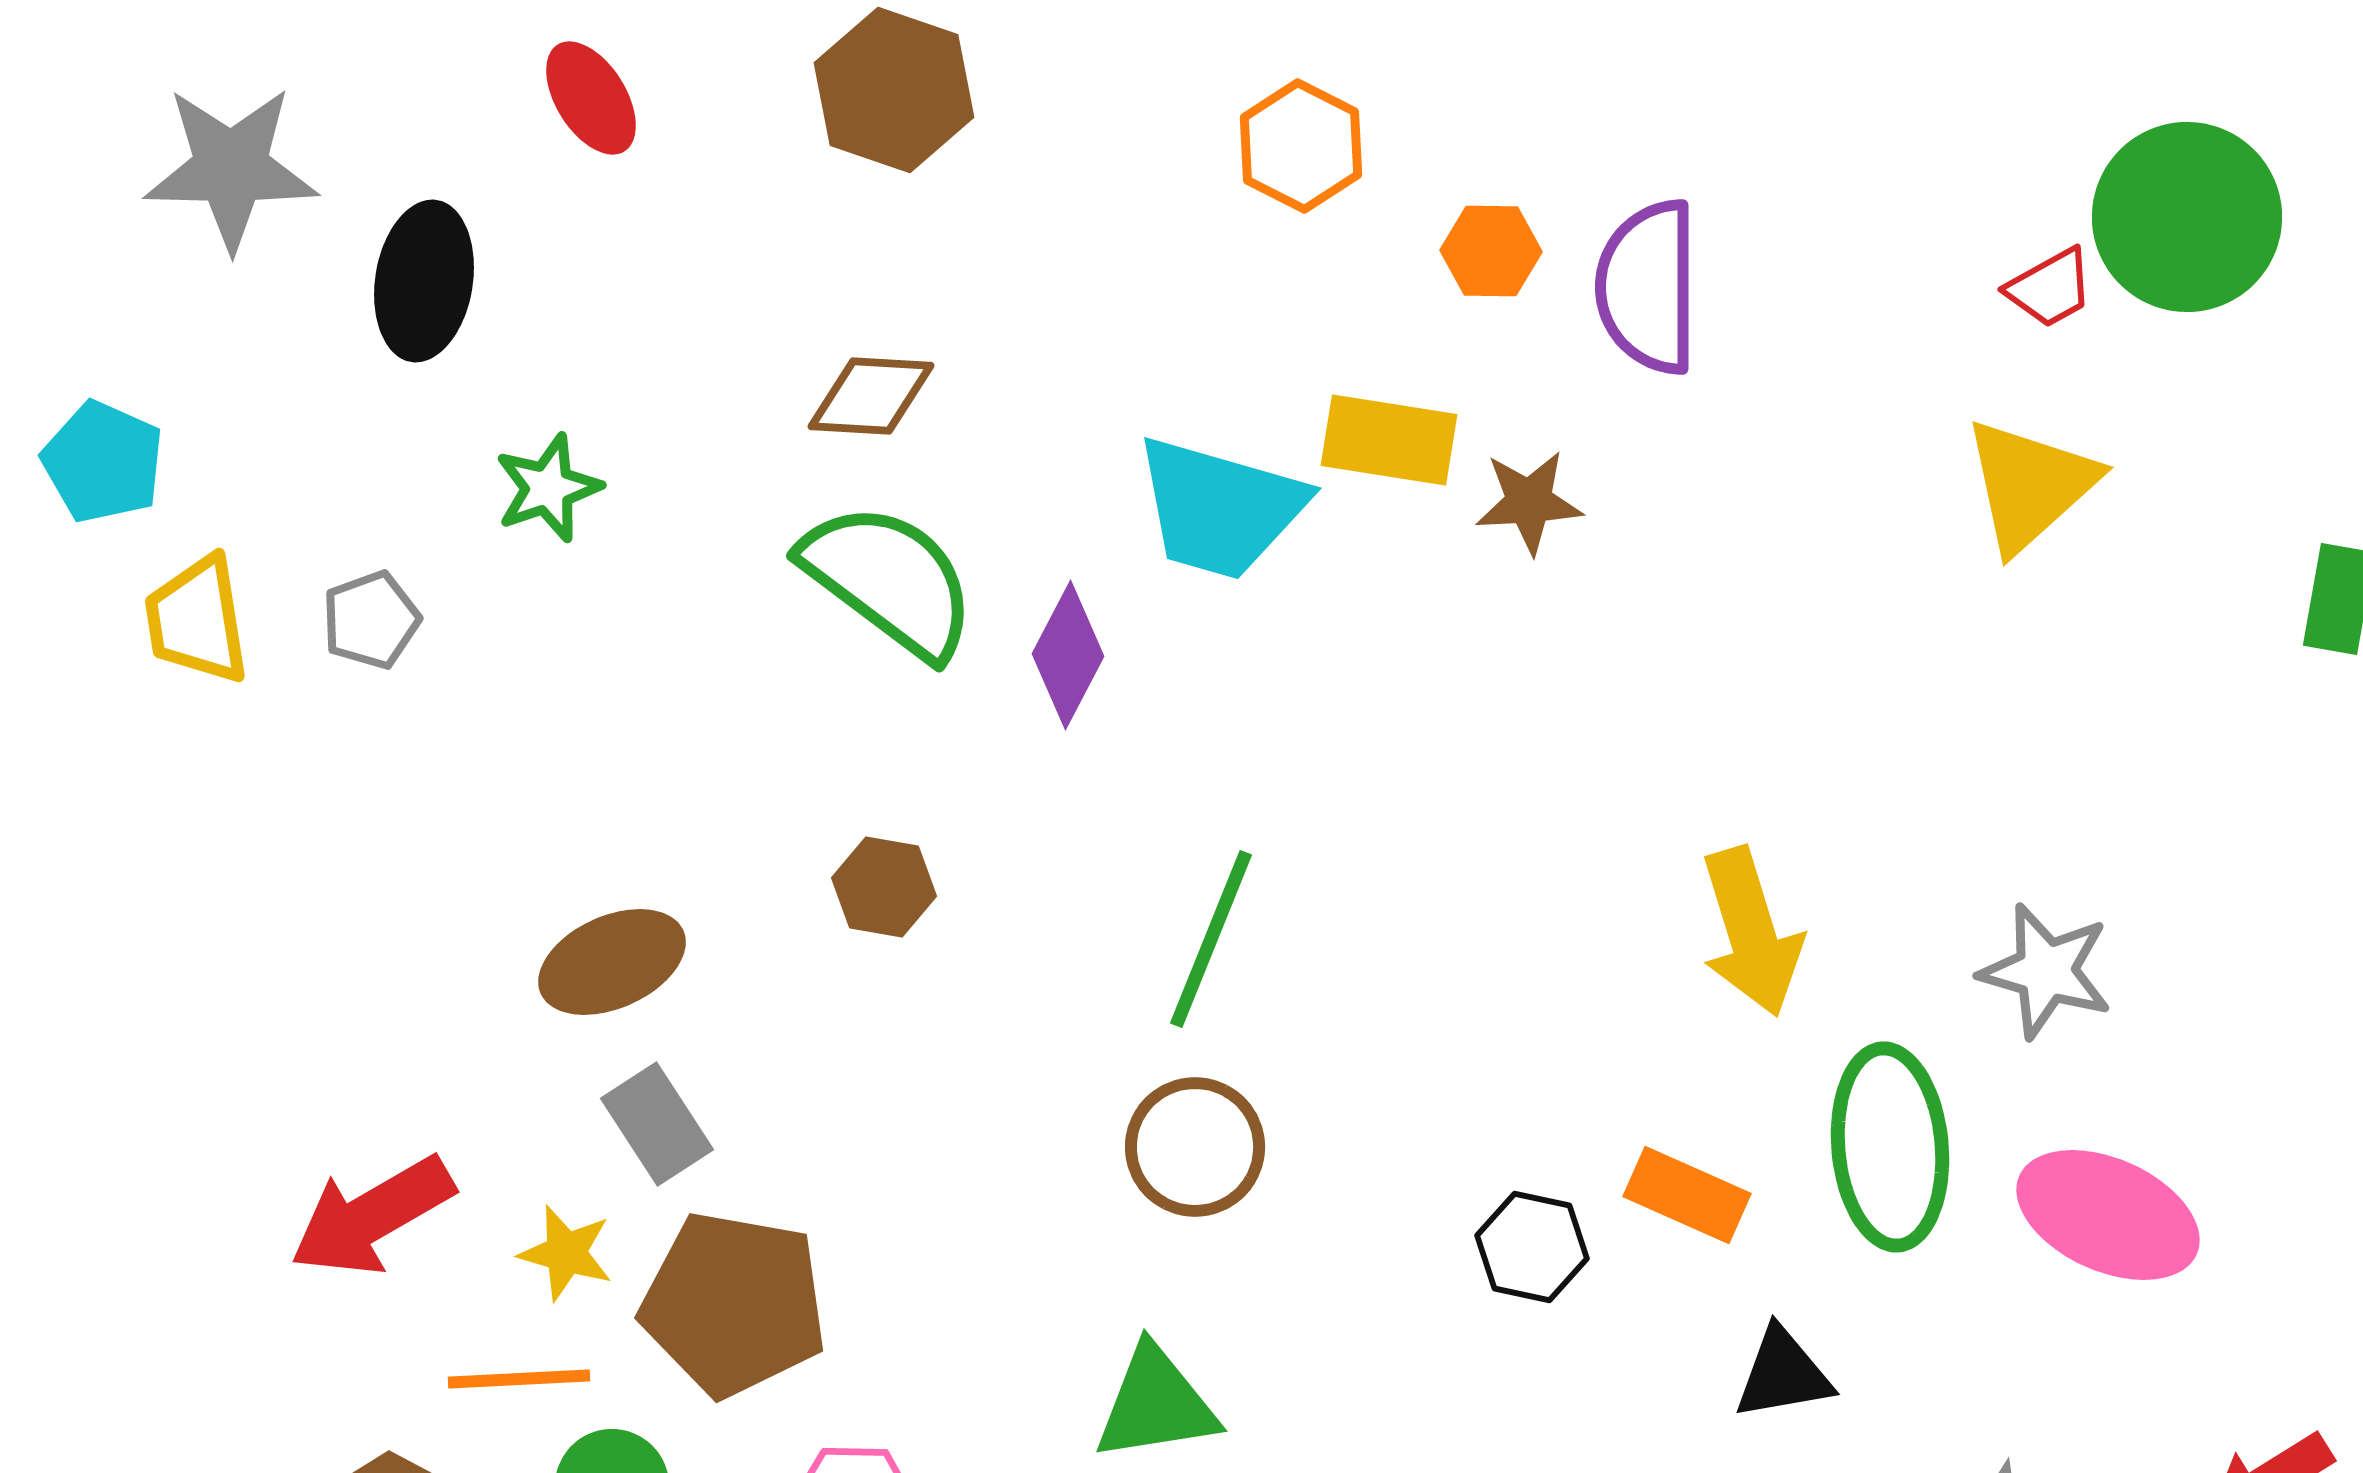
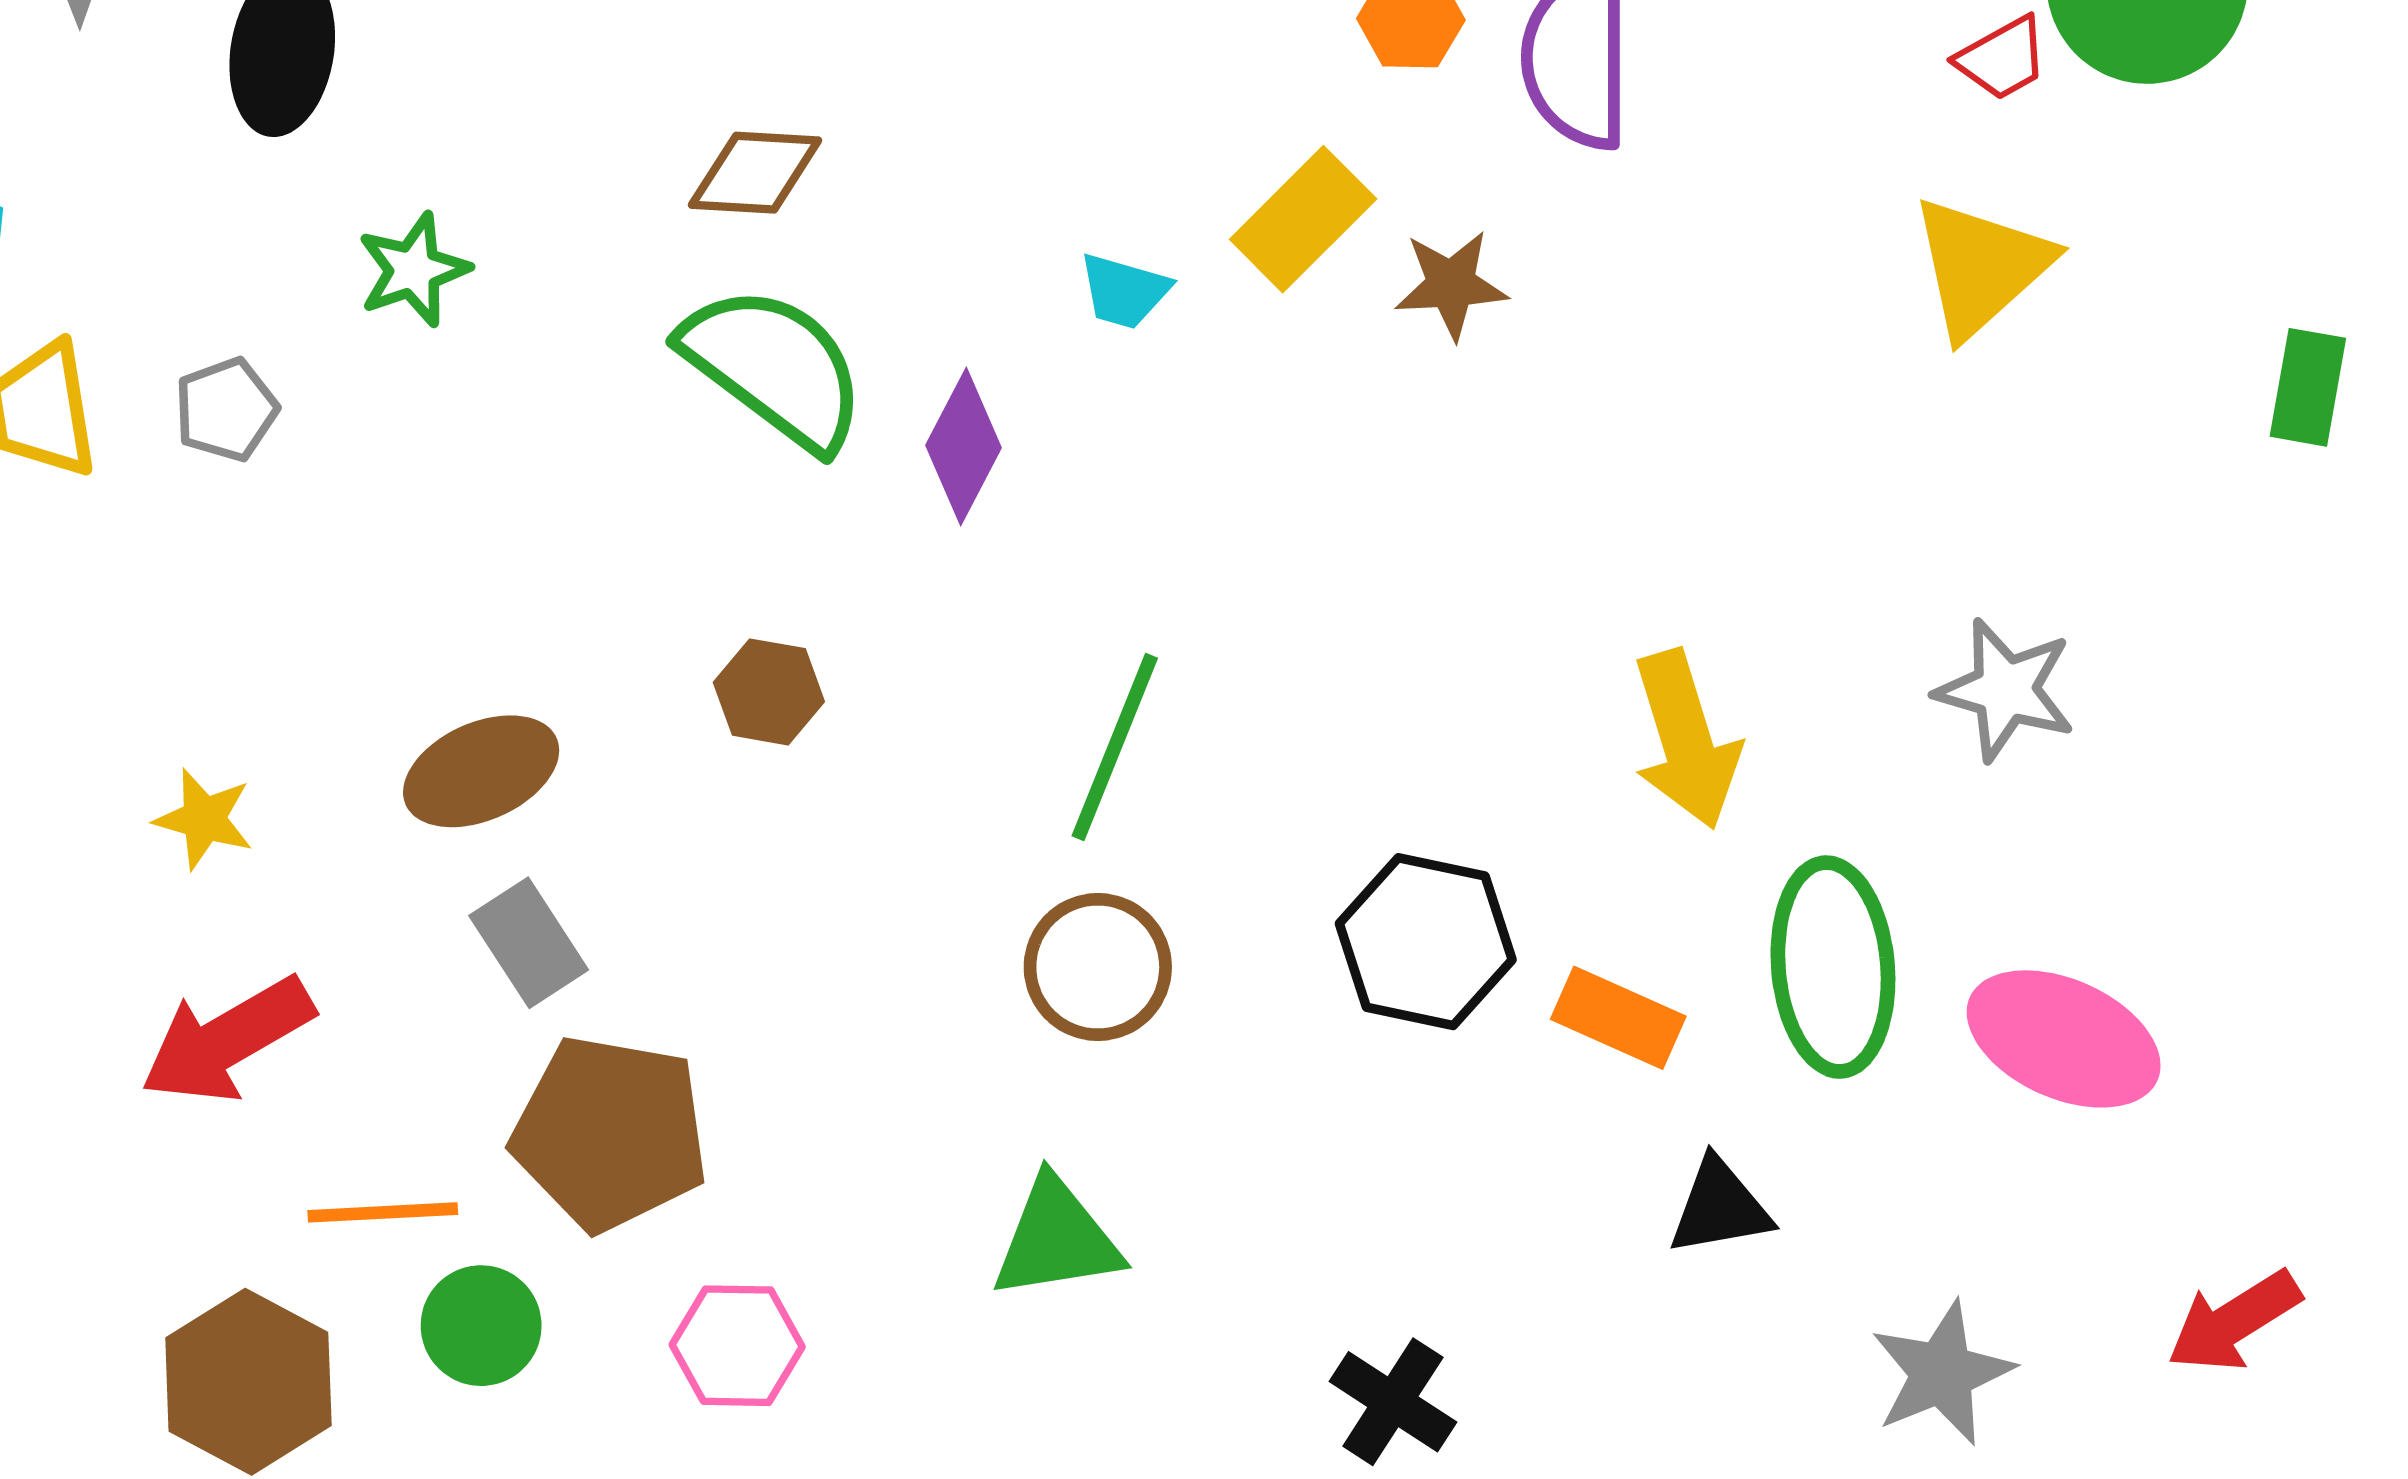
yellow rectangle: (1389, 440) -> (1303, 219), turned -54
cyan trapezoid: (1220, 508) -> (1124, 291), size x0.5
gray star: (2046, 971) -> (2005, 690), moved
black hexagon: (1532, 1247) -> (1426, 942), moved, size x1.5
yellow star: (566, 1253) -> (204, 819), moved

